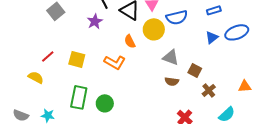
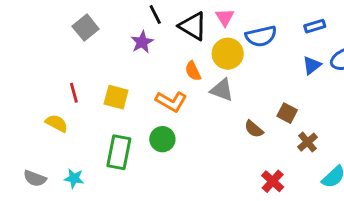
red line: (48, 56) -> (74, 93), turned -64
gray triangle: (171, 57) -> (222, 90), moved
brown semicircle: (172, 81) -> (254, 129), turned 32
green circle: (105, 103) -> (162, 139), moved

